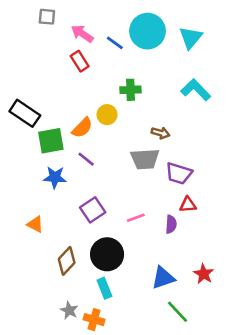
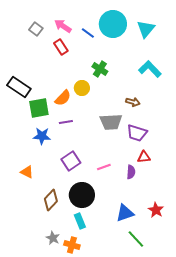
gray square: (47, 17) -> (36, 29), moved, turned 32
green cross: (131, 90) -> (100, 69), turned 35
brown arrow: (161, 133) -> (133, 102), moved
purple line: (86, 159) -> (66, 122), turned -48

